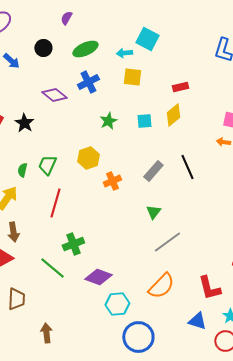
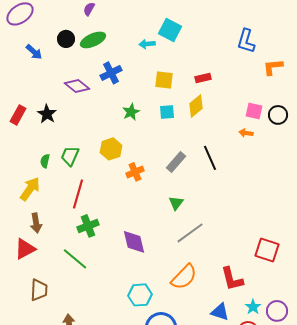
green ellipse: (85, 49) -> (93, 40), moved
yellow square: (132, 77) -> (164, 80), moved
green cross: (73, 244) -> (88, 226), moved
purple diamond: (98, 277) -> (134, 242), moved, turned 56

